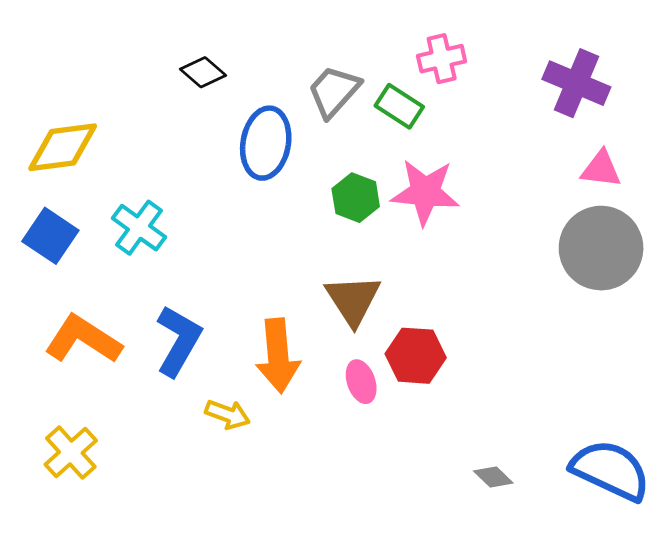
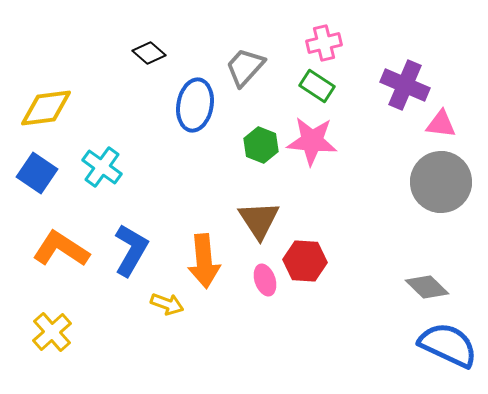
purple cross: (576, 83) -> (405, 85), moved
green rectangle: (399, 106) -> (317, 86), moved
gray diamond: (493, 477) -> (427, 287), moved, size x1.5

